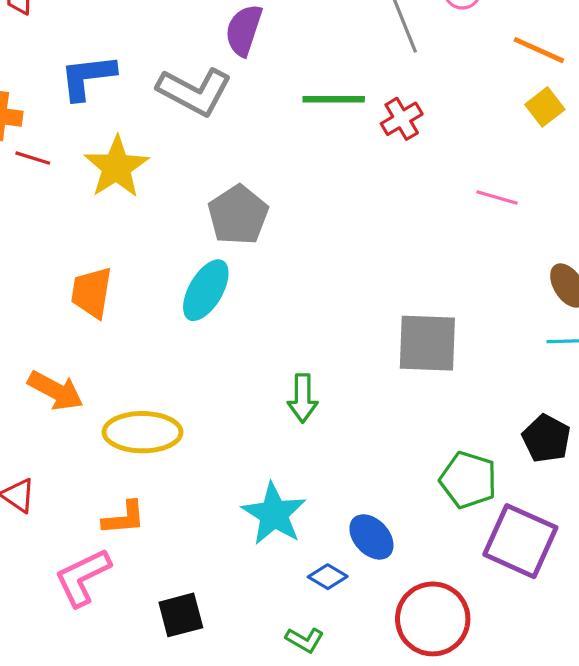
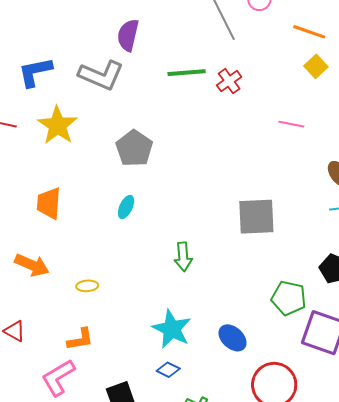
cyan ellipse: (206, 290) -> (126, 207), moved, size x0.6
yellow ellipse: (143, 432) -> (87, 286), size x0.5
blue diamond: (328, 577) -> (168, 370), moved

